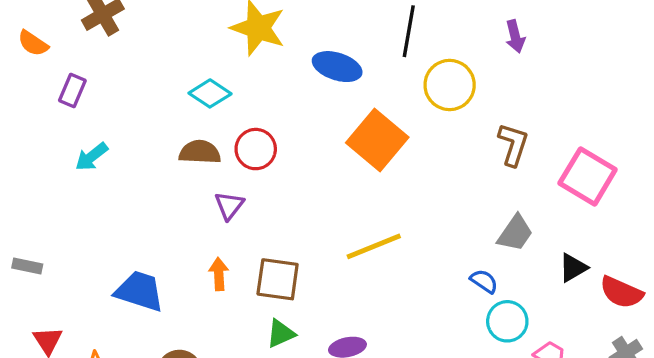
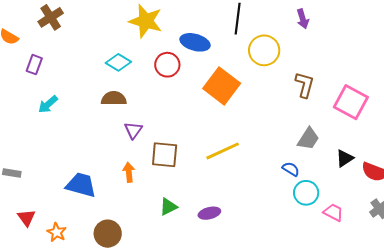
red circle: (256, 149) -> (167, 65), moved
brown square: (278, 279) -> (165, 155), moved

